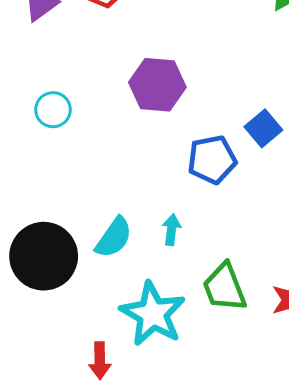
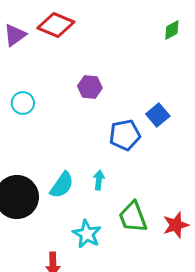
purple hexagon: (157, 85) -> (90, 87), size x0.7
cyan star: (153, 314) -> (87, 234), size x0.7

